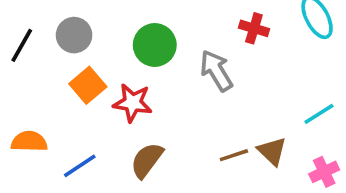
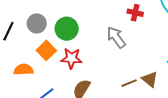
green circle: (155, 45) -> (67, 29), moved
orange semicircle: (29, 141) -> (24, 70), moved

